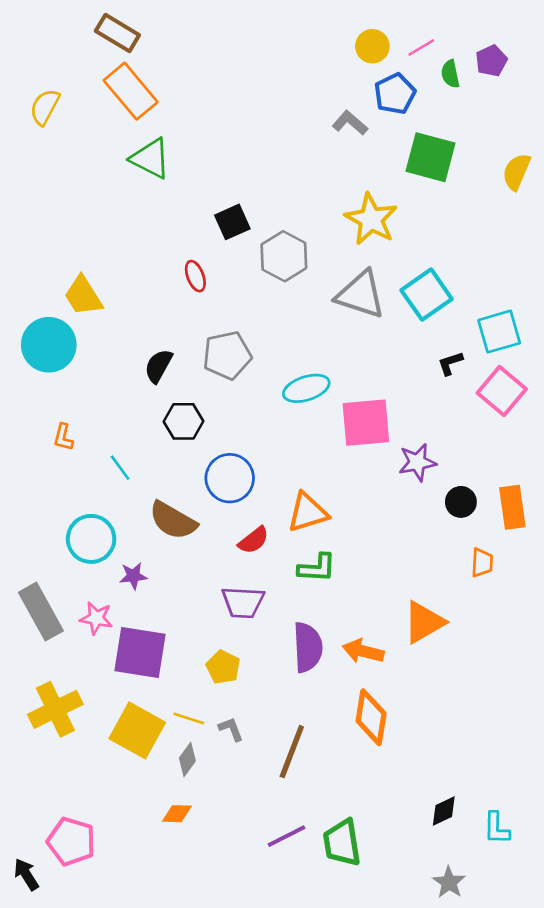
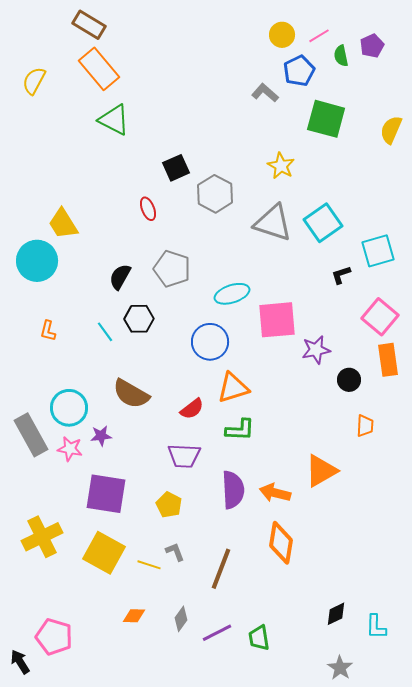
yellow star: (371, 219) -> (281, 166), size x0.7
gray pentagon: (227, 355) -> (172, 269), turned 30
pink square: (502, 391) -> (380, 317), moved
cyan line: (120, 468) -> (105, 332), moved
blue circle: (230, 478) -> (210, 342), moved
orange rectangle: (512, 507) -> (388, 360), moved
gray rectangle: (41, 612) -> (31, 435), moved
pink star: (96, 618) -> (70, 449), moved
yellow line: (189, 719) -> (149, 565), moved
gray diamond: (187, 760) -> (181, 619), moved
green trapezoid: (342, 843) -> (259, 638), size x0.7

